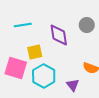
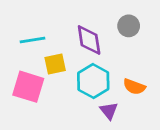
cyan line: (23, 25) -> (33, 40), moved
cyan hexagon: (44, 76) -> (93, 81), moved

